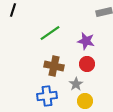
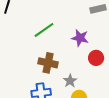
red circle: (87, 64) -> (96, 58), moved

